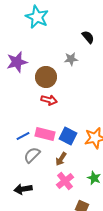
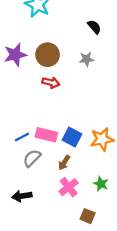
gray star: (71, 59) -> (86, 59), moved
brown circle: (46, 77) -> (48, 55), moved
red arrow: (49, 100) -> (51, 83), moved

